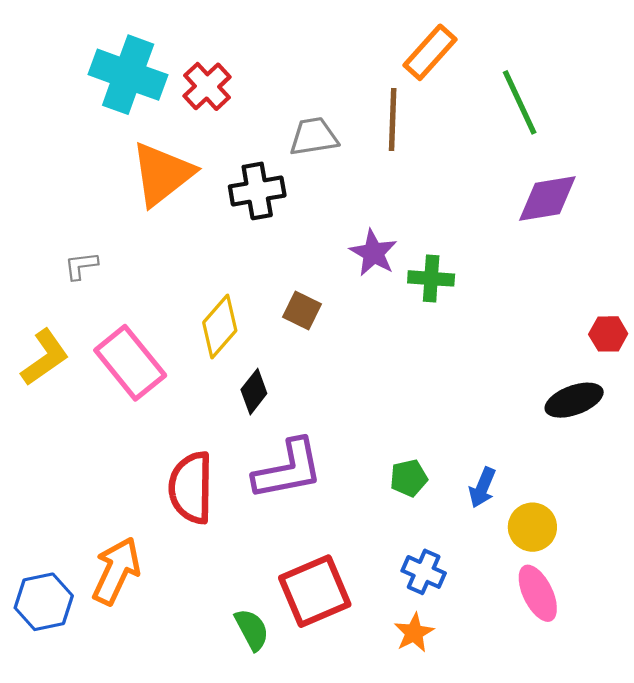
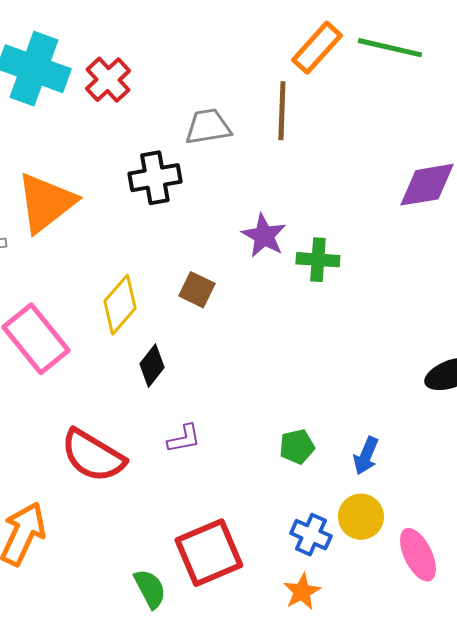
green line: (520, 102) -> (390, 48), moved, turned -52
orange triangle: (162, 174) -> (46, 203), moved
purple L-shape: (288, 469) -> (184, 439), size x0.5
red semicircle: (191, 488) -> (93, 456), turned -60
yellow circle: (532, 527) -> (361, 517), moved

